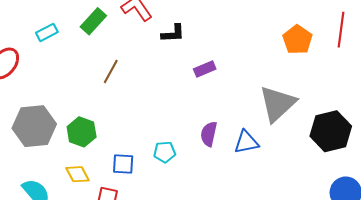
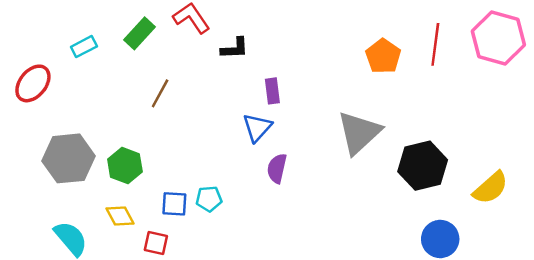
purple rectangle: (205, 69) -> (272, 91), turned -75
blue triangle: (246, 142) -> (257, 127), moved, turned -36
cyan pentagon: (165, 152) -> (209, 199), moved

